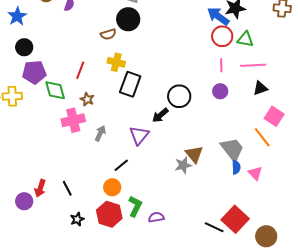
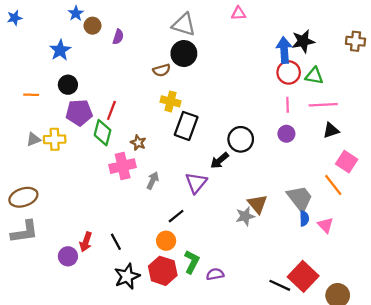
blue arrow: (218, 16) -> (284, 50), turned 50
red line: (80, 70) -> (111, 110), moved
green diamond: (55, 90) -> (103, 133), turned 30
black star: (77, 219) -> (127, 276), size x1.6

